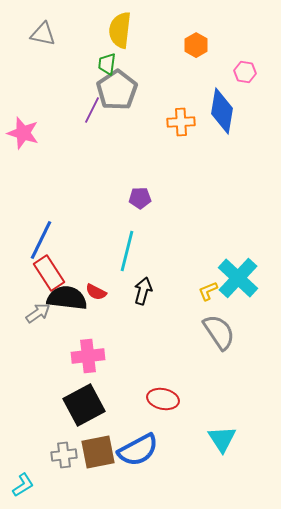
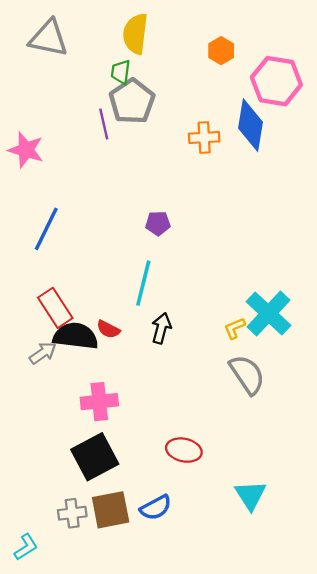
gray triangle: (43, 34) -> (48, 38), size x1.4
pink hexagon: (245, 72) -> (276, 81), size x2.0
purple line: (92, 110) -> (104, 124), turned -40
blue line: (41, 240) -> (46, 229), moved
blue semicircle: (138, 450) -> (156, 508), size x0.7

